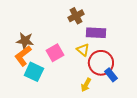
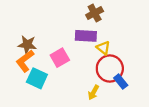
brown cross: (76, 16) -> (95, 13), moved
purple rectangle: (96, 33) -> (86, 36), moved
yellow triangle: (83, 50) -> (103, 48), moved

